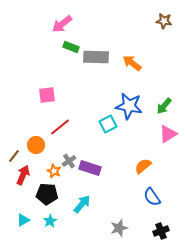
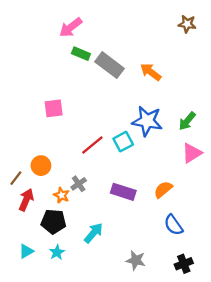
gray rectangle: (96, 57) -> (109, 65), turned 35
red line: (60, 127) -> (92, 145), moved
purple rectangle: (90, 168) -> (123, 192), moved
gray star: (119, 228) -> (136, 260), turned 30

